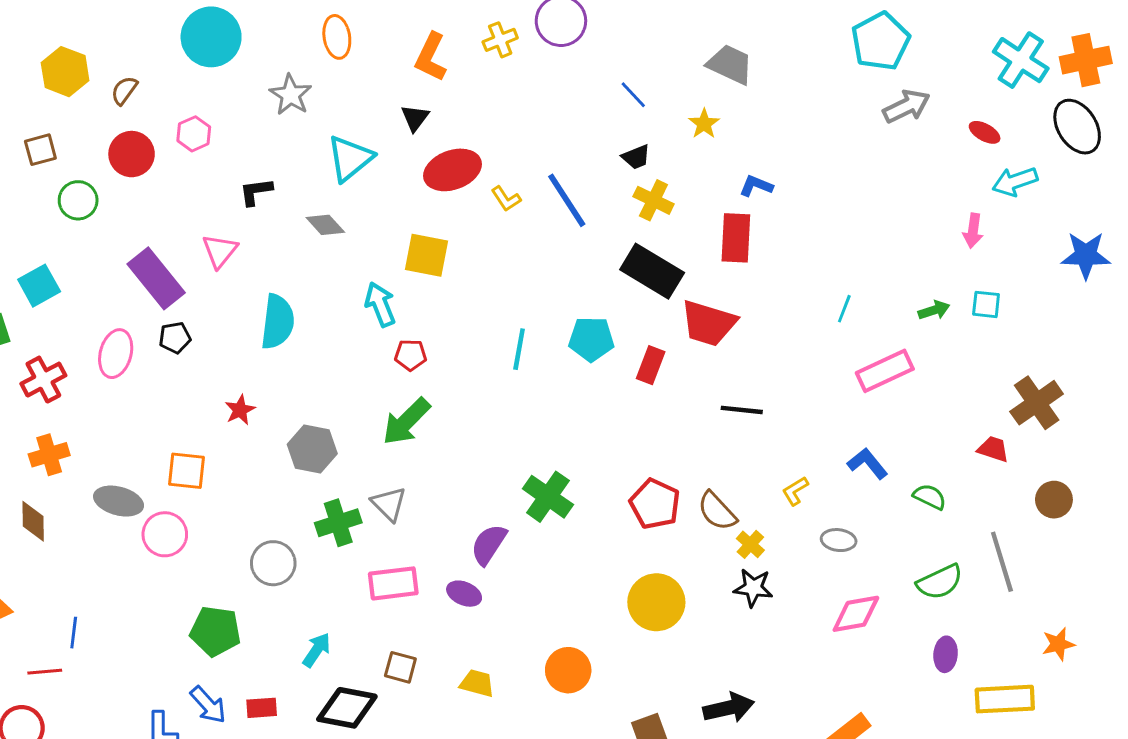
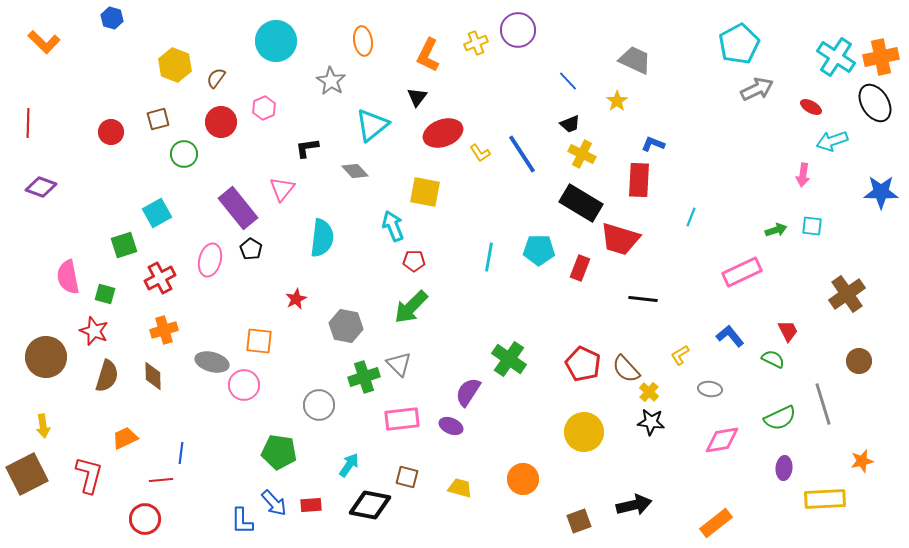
cyan line: (844, 309) -> (691, 217), moved
black pentagon: (175, 338) -> (251, 249), turned -30
red trapezoid: (993, 449) -> (788, 331), moved, turned 45

